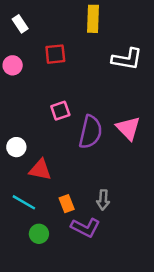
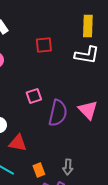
yellow rectangle: (93, 19) -> (88, 26), moved
red square: (55, 54) -> (44, 45), moved

